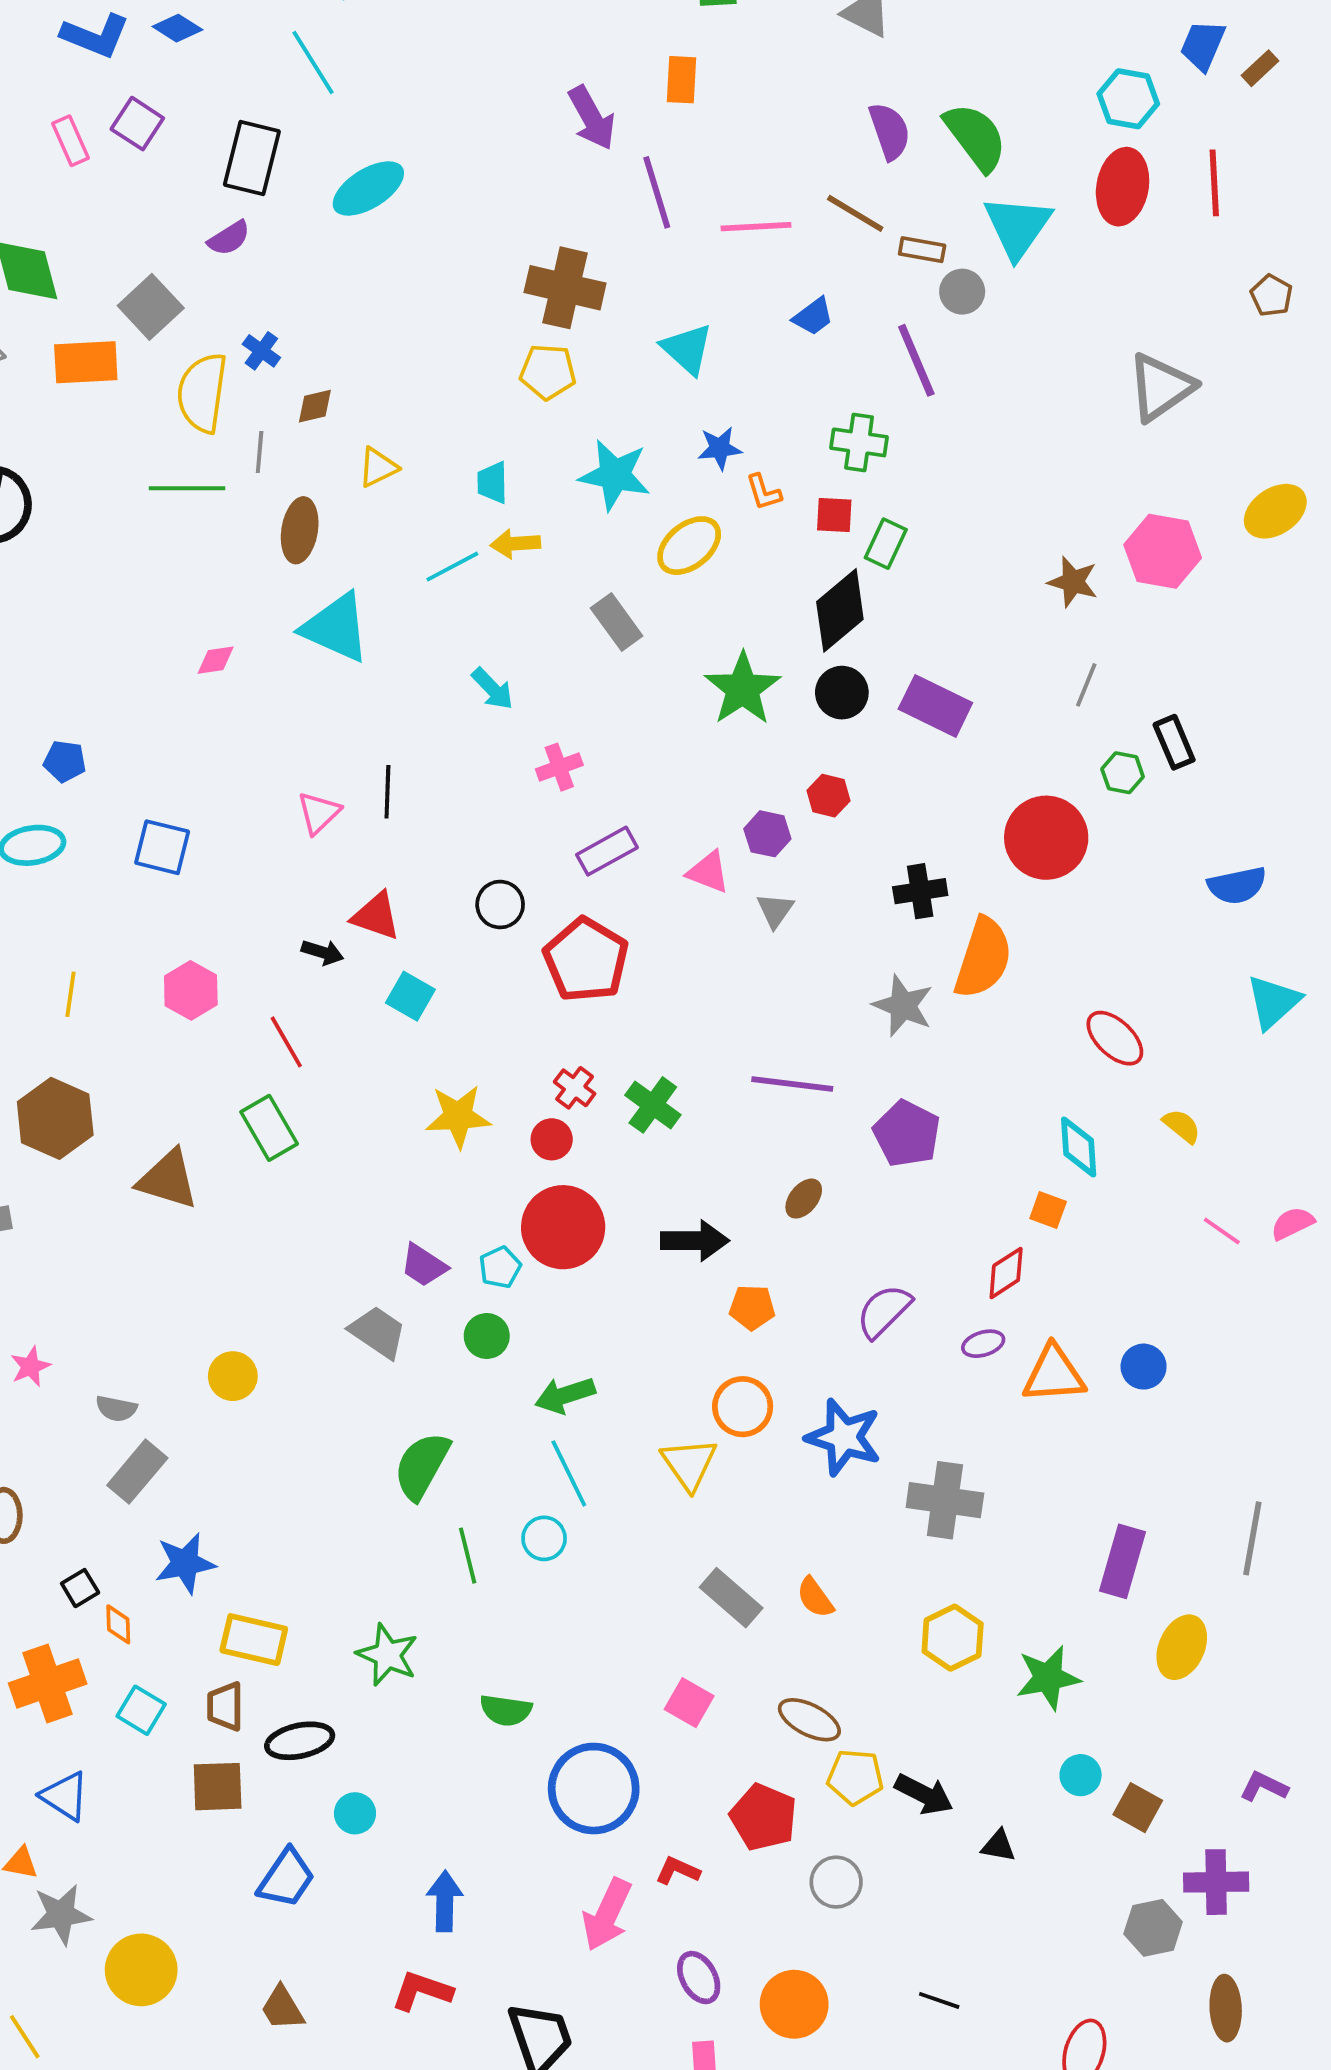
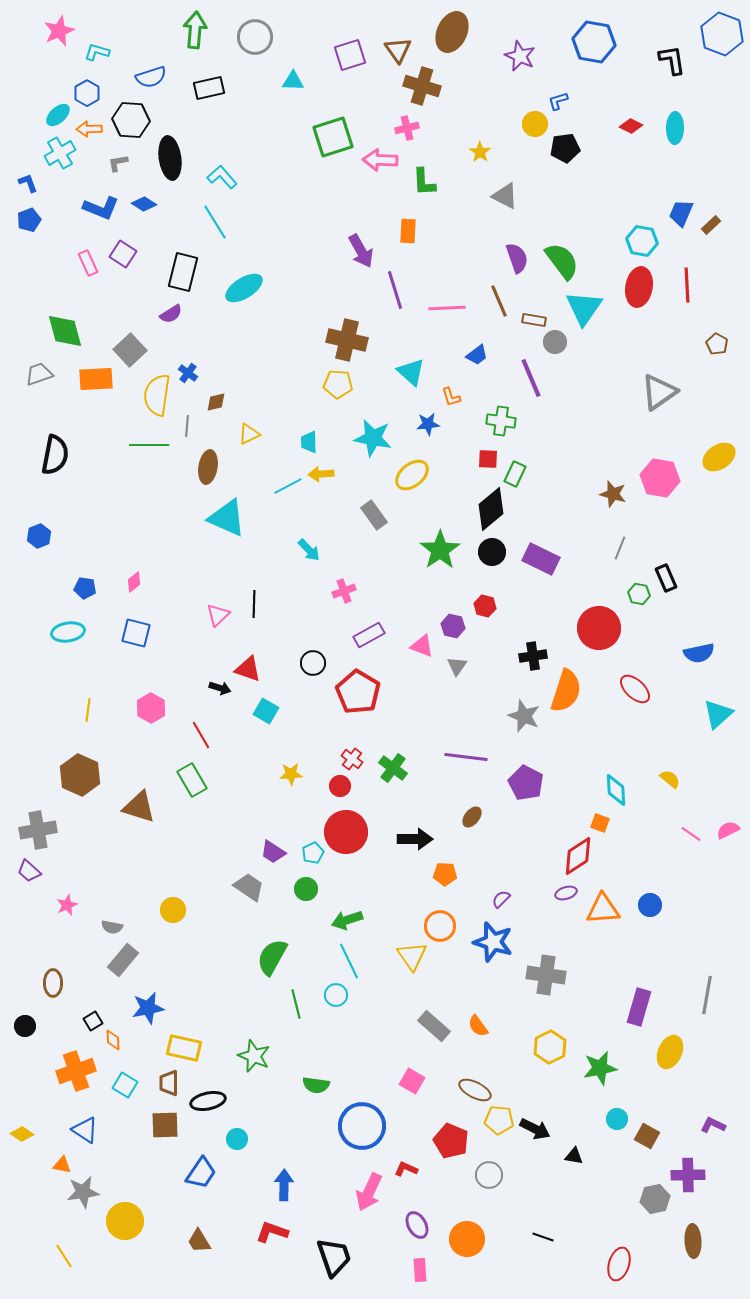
brown line: (855, 213) -> (499, 301), turned 36
orange L-shape: (764, 492) -> (451, 397), moved
pink diamond: (216, 660) -> (134, 582), moved, turned -30
red ellipse: (1115, 1038) -> (635, 689), moved
yellow star: (458, 1116) -> (291, 774), size x0.7
red diamond: (1006, 1273) -> (578, 856), size x1.4
purple semicircle: (884, 1311) -> (501, 899), moved, size x0.6

